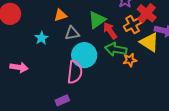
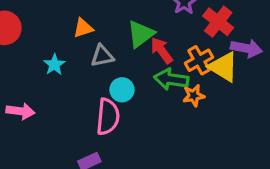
orange cross: (133, 25) -> (199, 60), moved
cyan circle: (84, 55) -> (122, 90), size x0.6

